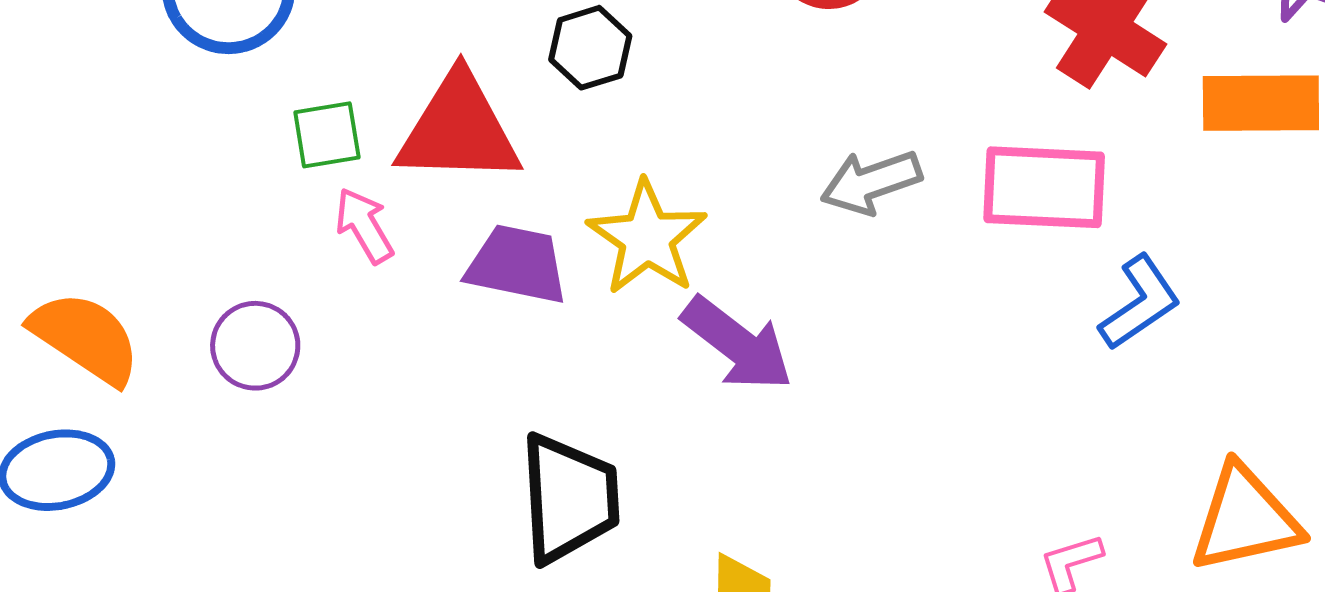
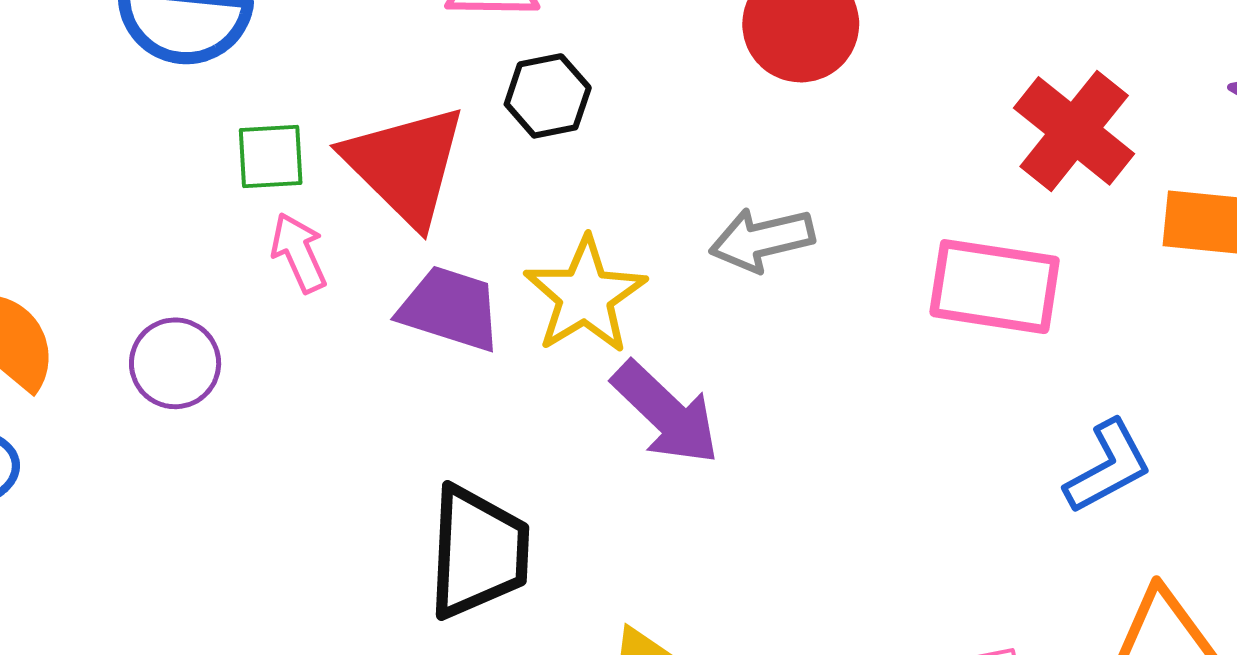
red triangle: (459, 129) -> (405, 165), turned 37
gray arrow: (871, 182) -> (762, 239), moved
blue L-shape: (1140, 303) -> (1108, 467), moved

